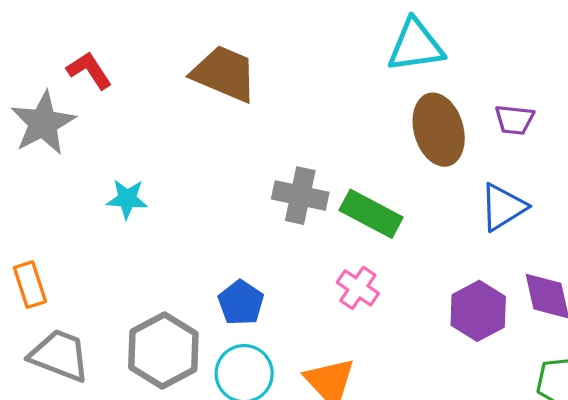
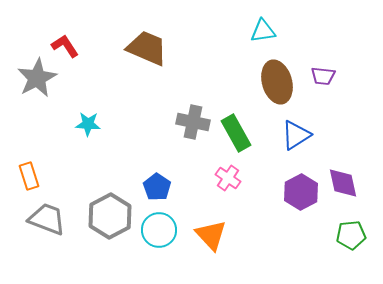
cyan triangle: (416, 46) -> (263, 31), size x0.7
blue triangle: (503, 207) -> (296, 135), moved
green rectangle: (371, 214) -> (236, 133), turned 33

